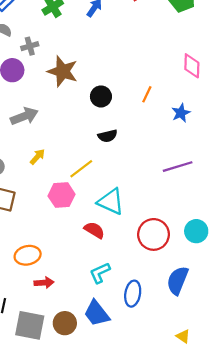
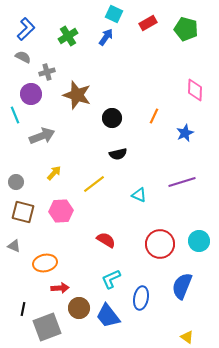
pink hexagon: (62, 195) -> (61, 211), moved
cyan triangle: (111, 202) -> (139, 195), moved, size x0.6
brown circle: (65, 323) -> (79, 308), moved
gray square: (30, 325) -> (47, 327), turned -32

